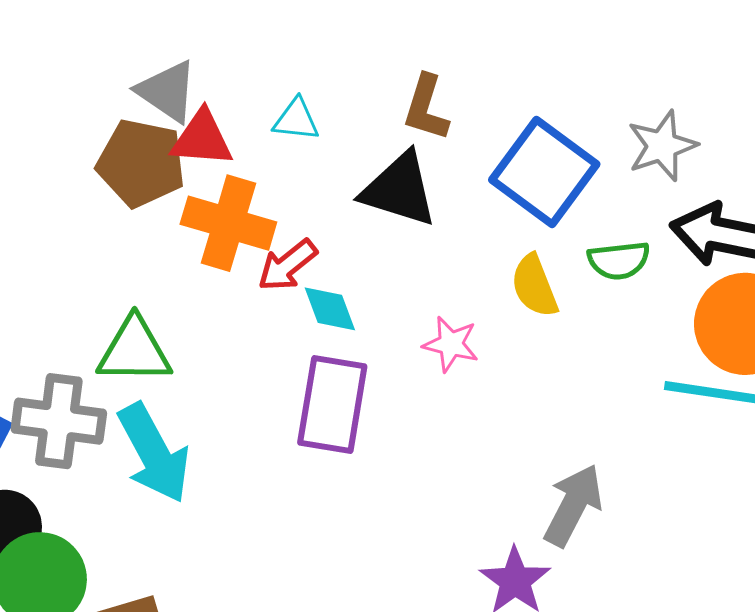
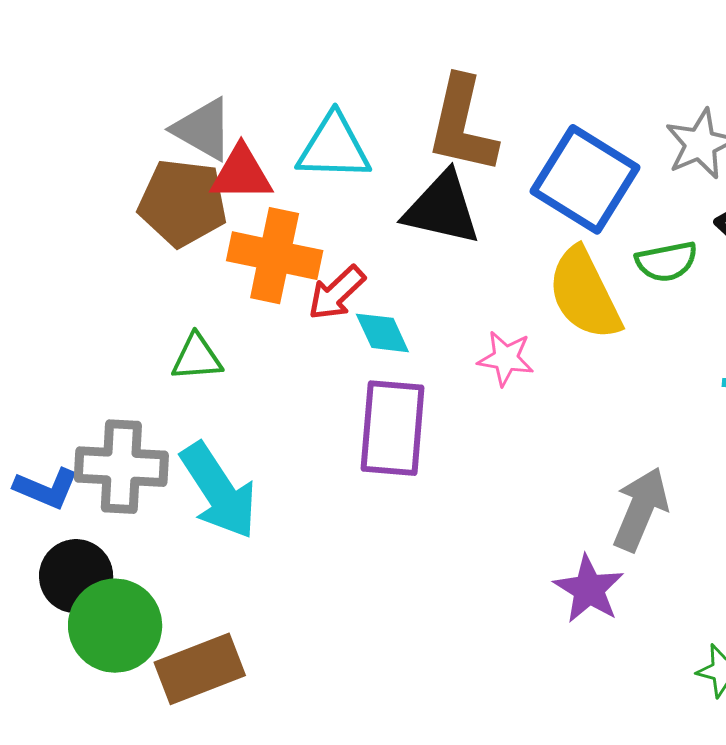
brown L-shape: (426, 108) -> (462, 125), size x1.5
cyan triangle: (296, 120) -> (334, 147), size x1.6
yellow semicircle: (534, 286) -> (584, 294), size x1.5
green triangle: (134, 351) -> (197, 358), moved, size x0.7

